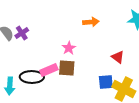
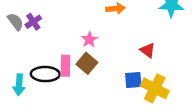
brown square: (67, 68) -> (87, 63), turned 36
pink rectangle: (49, 70) -> (65, 66), turned -66

